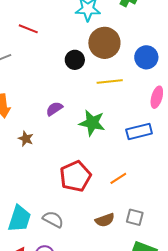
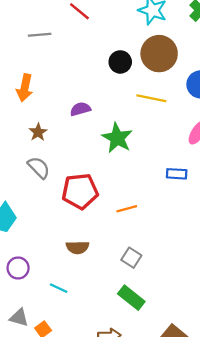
blue rectangle: (139, 131) -> (177, 174), moved, size x0.7
gray semicircle: (53, 219) -> (39, 168), moved
brown semicircle: (105, 220) -> (78, 247), moved

